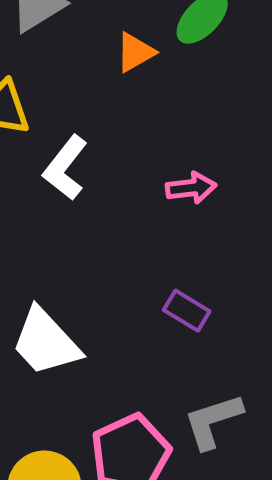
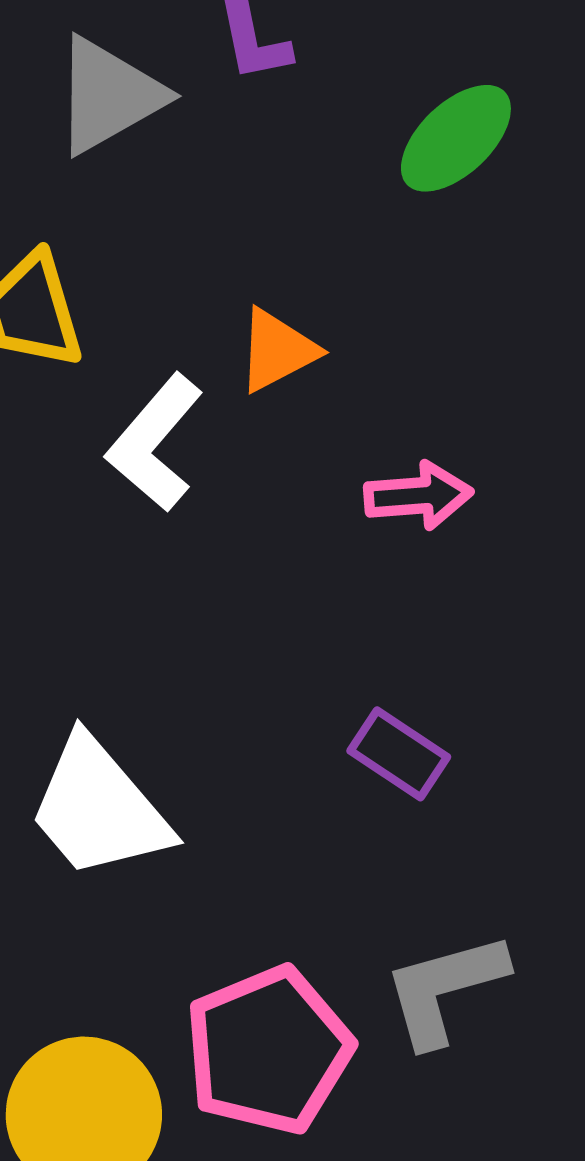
orange triangle: (135, 52) -> (277, 350), moved

